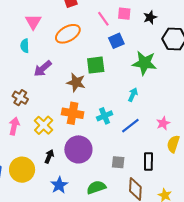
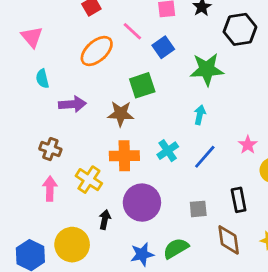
pink line: (103, 19) -> (132, 31), moved
pink triangle: (33, 22) -> (32, 37), moved
purple arrow: (43, 69) -> (72, 104), turned -132
blue star: (59, 185) -> (142, 254), moved, turned 30

